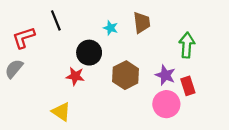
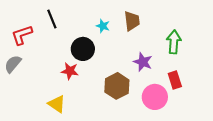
brown hexagon: (126, 75) -> (117, 86), moved
purple star: (165, 75) -> (143, 62), moved

